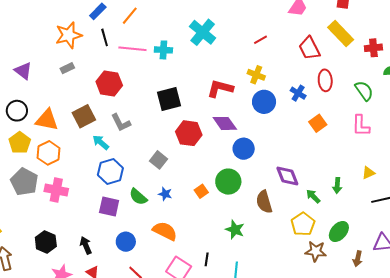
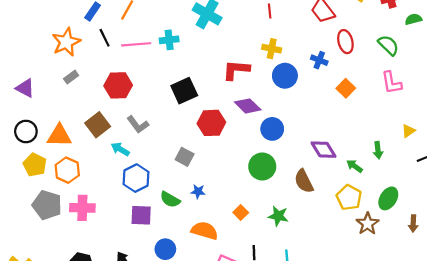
red line: (261, 40) -> (270, 11), turned -56
orange square: (201, 191) -> (241, 213), moved
brown star: (316, 251) -> (368, 224), turned -30

